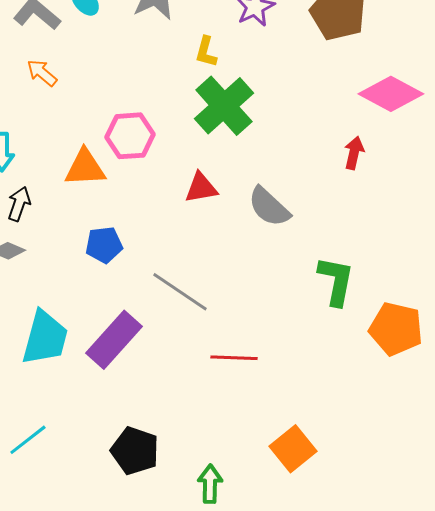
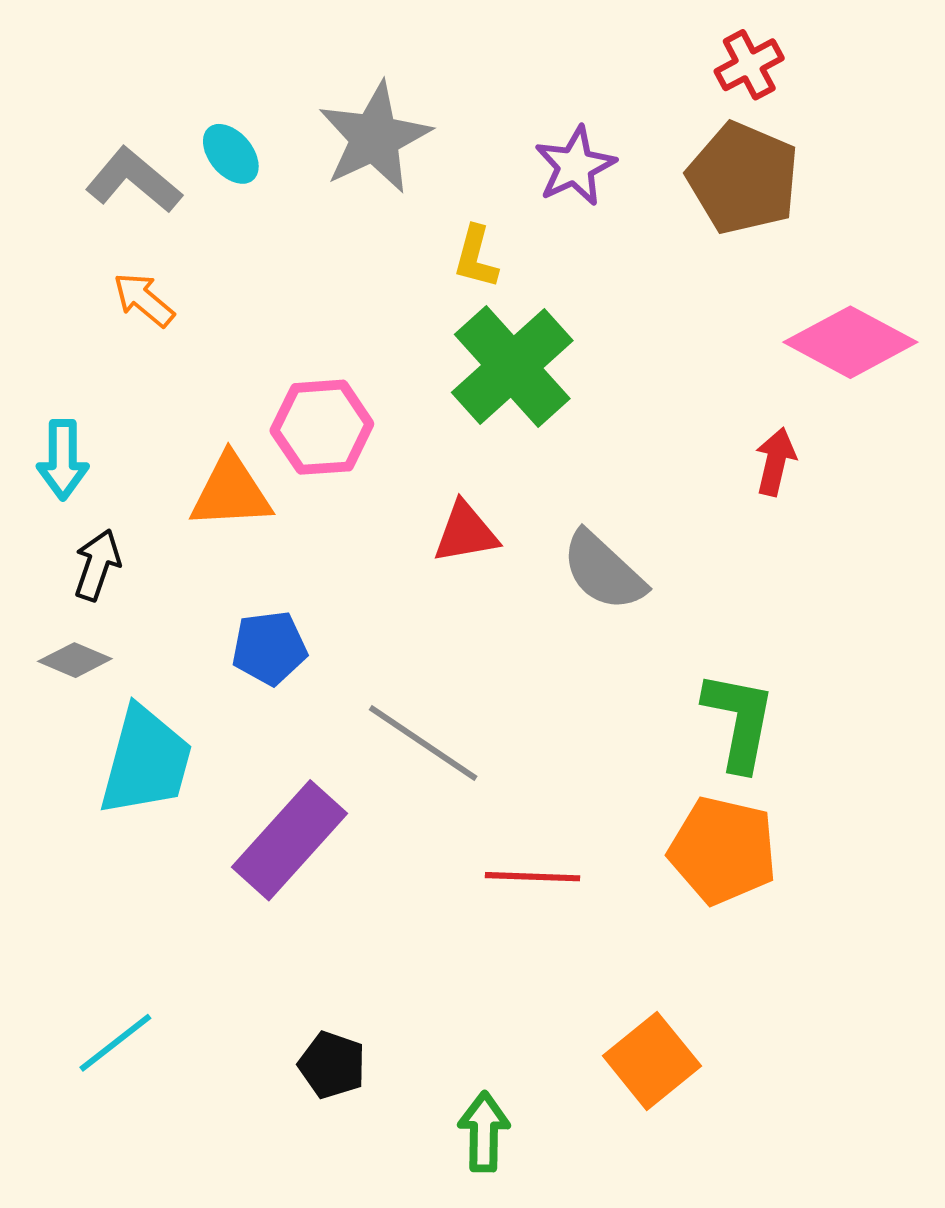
orange pentagon: (396, 329) -> (723, 850), moved
cyan trapezoid: (45, 338) -> (146, 761), moved
black pentagon: (135, 451) -> (332, 1065), size x0.7

